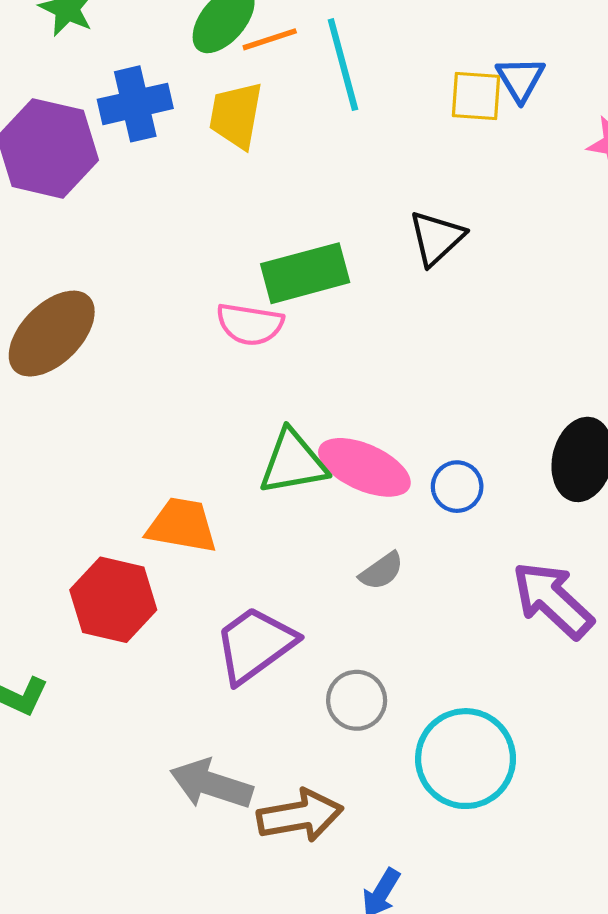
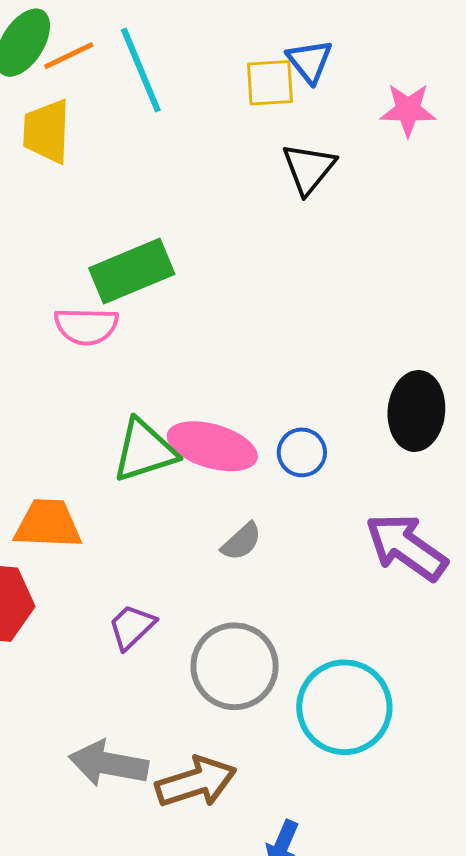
black triangle: (436, 238) -> (309, 168), moved
purple trapezoid: (255, 645) -> (132, 627), size x0.6
gray circle: (357, 700) -> (235, 666), size x1.5

